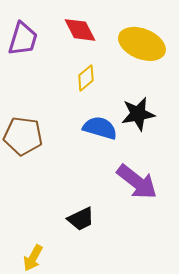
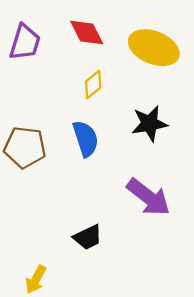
blue semicircle: (100, 128) -> (86, 139), moved, turned 56

